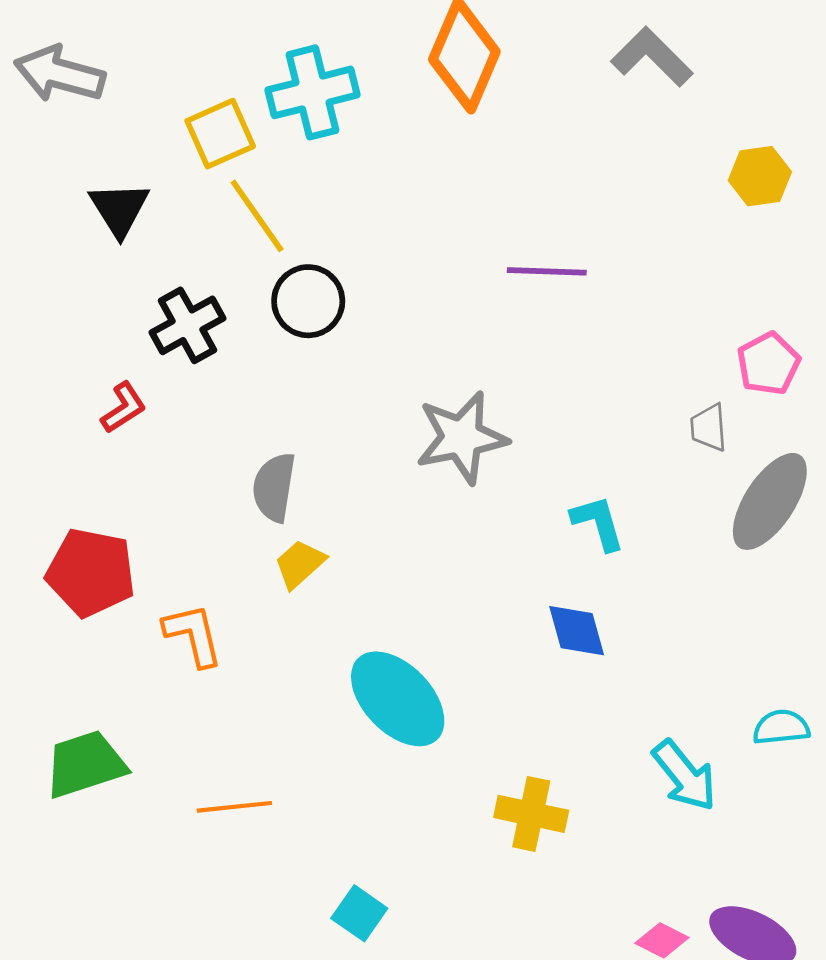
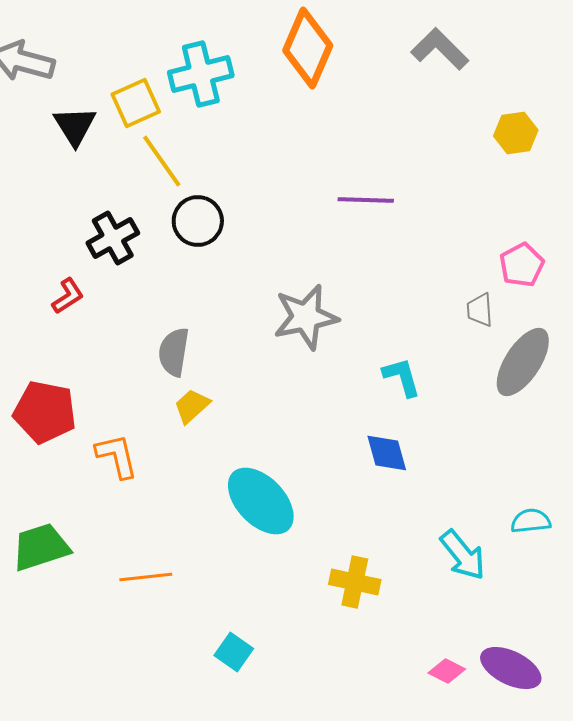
black triangle: (119, 209) -> (75, 126), moved

